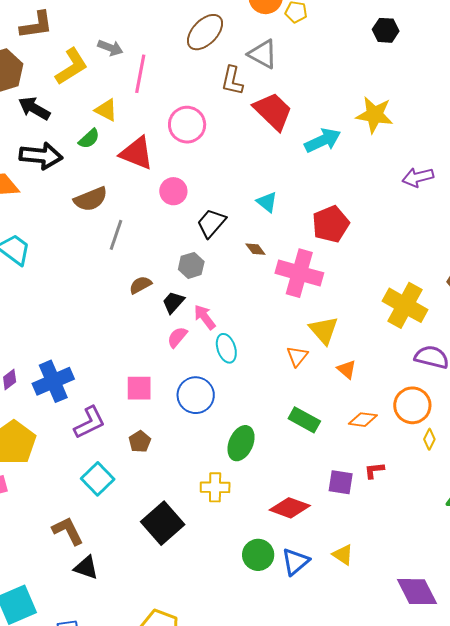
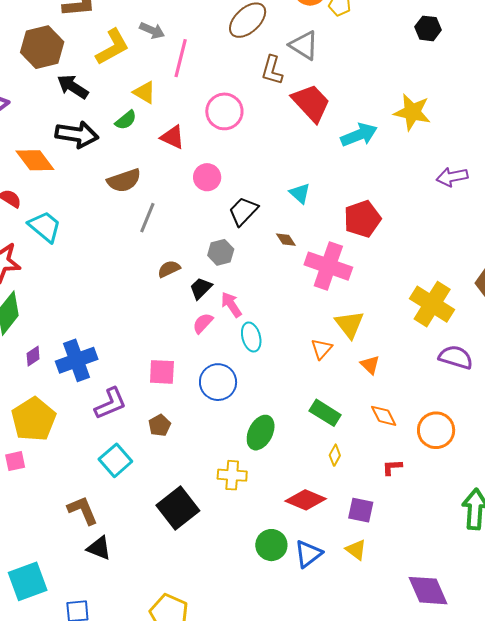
red triangle: (137, 153) -> (172, 137), size x0.7
orange circle: (412, 405) -> (436, 430), moved
orange diamond: (363, 420) -> (384, 416), turned 52
yellow diamond: (429, 439) -> (335, 455), moved
purple square: (341, 482) -> (361, 510), moved

